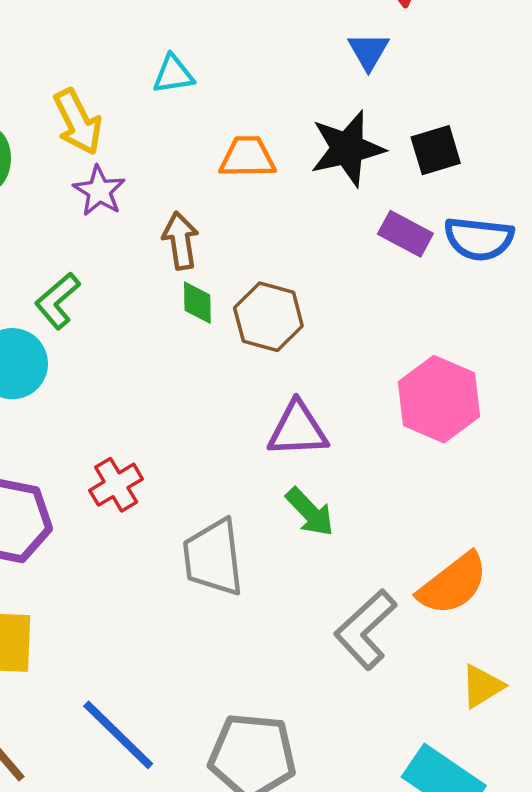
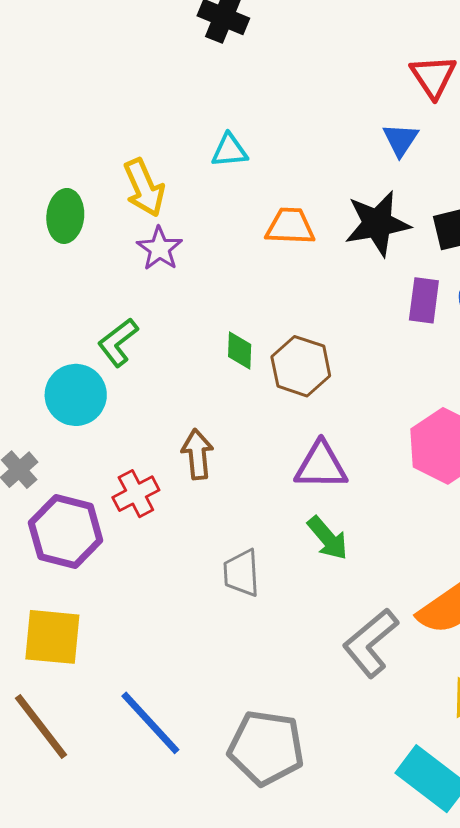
purple rectangle: (405, 234) -> (424, 300), turned 66
brown arrow: (180, 241) -> (197, 454), moved
red cross: (116, 485) -> (136, 494), moved
gray trapezoid: (213, 557) -> (241, 573), size x0.7

